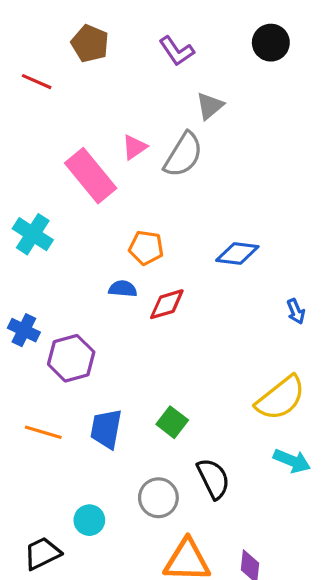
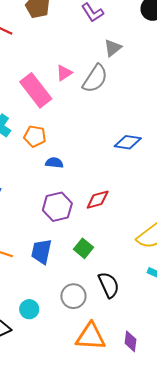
orange pentagon: (146, 248) -> (35, 136), moved
red diamond: (167, 304) -> (98, 200), moved
purple hexagon: (71, 358) -> (57, 207), moved

